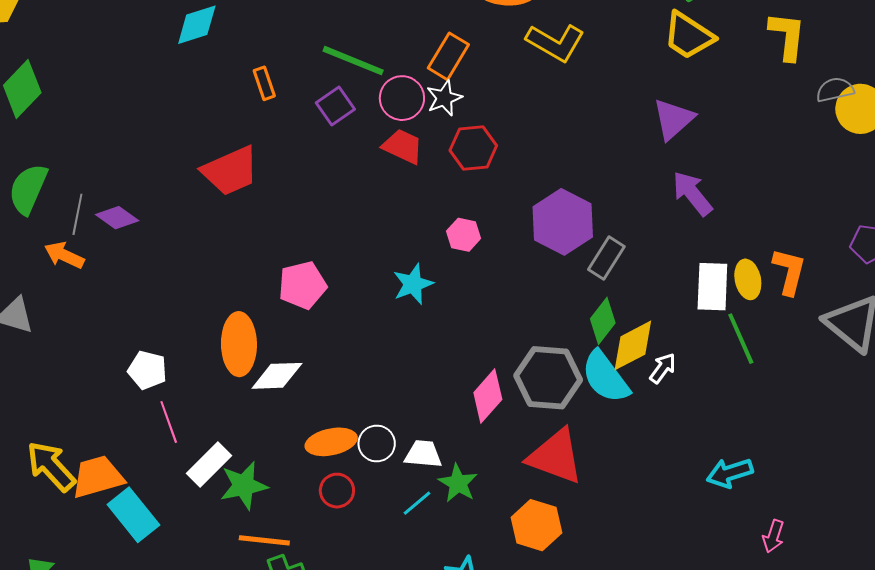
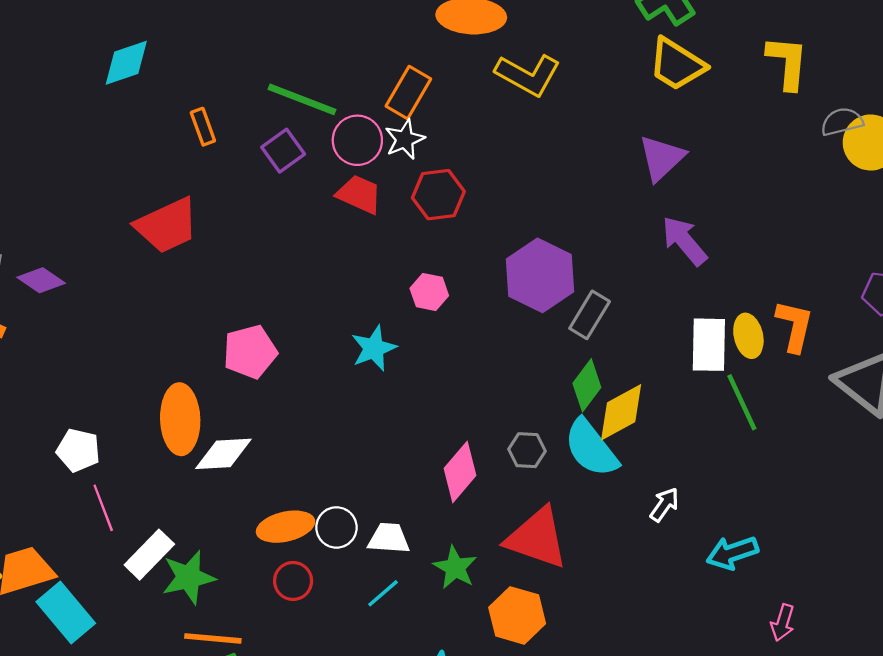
white arrow: (663, 368) -> (664, 505), moved
gray hexagon: (548, 378) -> (527, 450), size x0.5
green star: (458, 483) -> (455, 568), moved

